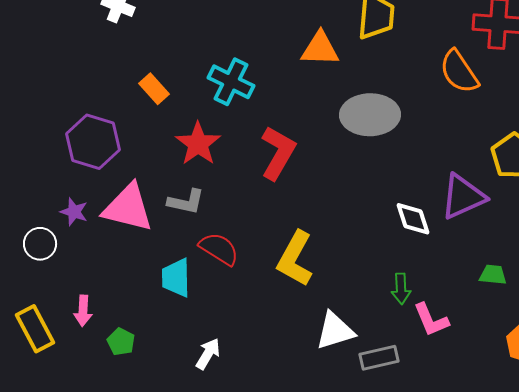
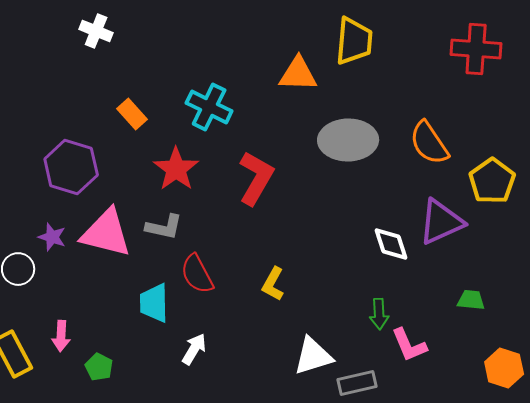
orange semicircle: (459, 72) -> (429, 143), moved
red semicircle: (219, 249) -> (197, 274), turned -150
yellow L-shape: (295, 259) -> (273, 284), size x0.6
white arrow: (208, 354) -> (194, 349), moved

